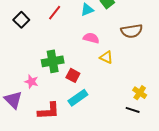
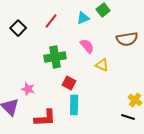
pink semicircle: (91, 38) -> (87, 46), turned 35
green cross: (53, 61) -> (55, 57), moved
cyan rectangle: (78, 98) -> (74, 105), turned -54

